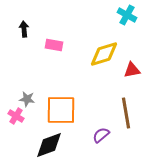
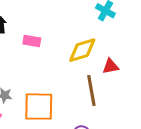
brown line: (126, 113) -> (91, 90), moved

